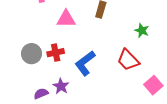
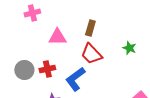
red trapezoid: (128, 60) -> (91, 54), moved

